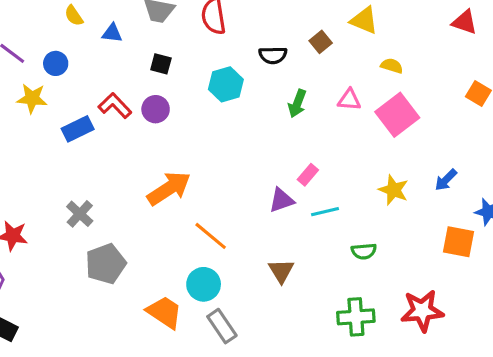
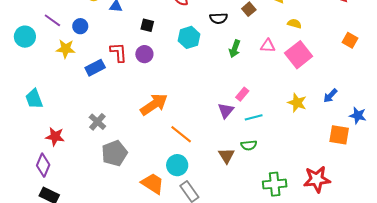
red L-shape: (115, 106) -> (118, 52), turned 40
purple triangle: (281, 200) -> (226, 111), turned -30
green semicircle: (364, 251) -> (249, 145), moved

